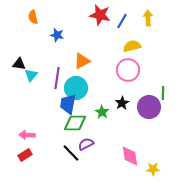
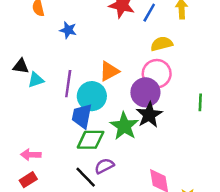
orange triangle: (82, 61) -> (109, 71), moved
cyan triangle: (31, 75) -> (36, 80), turned 32
black star: (122, 103) -> (149, 115), size x1.5
purple circle: (149, 107) -> (145, 92), moved
green star: (102, 112) -> (124, 126), size x1.6

